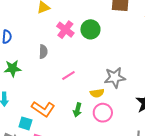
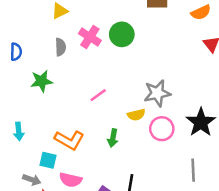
gray semicircle: (43, 52) -> (60, 47), moved
green star: (13, 68) -> (41, 81), moved
pink circle: (103, 113) -> (162, 129), moved

